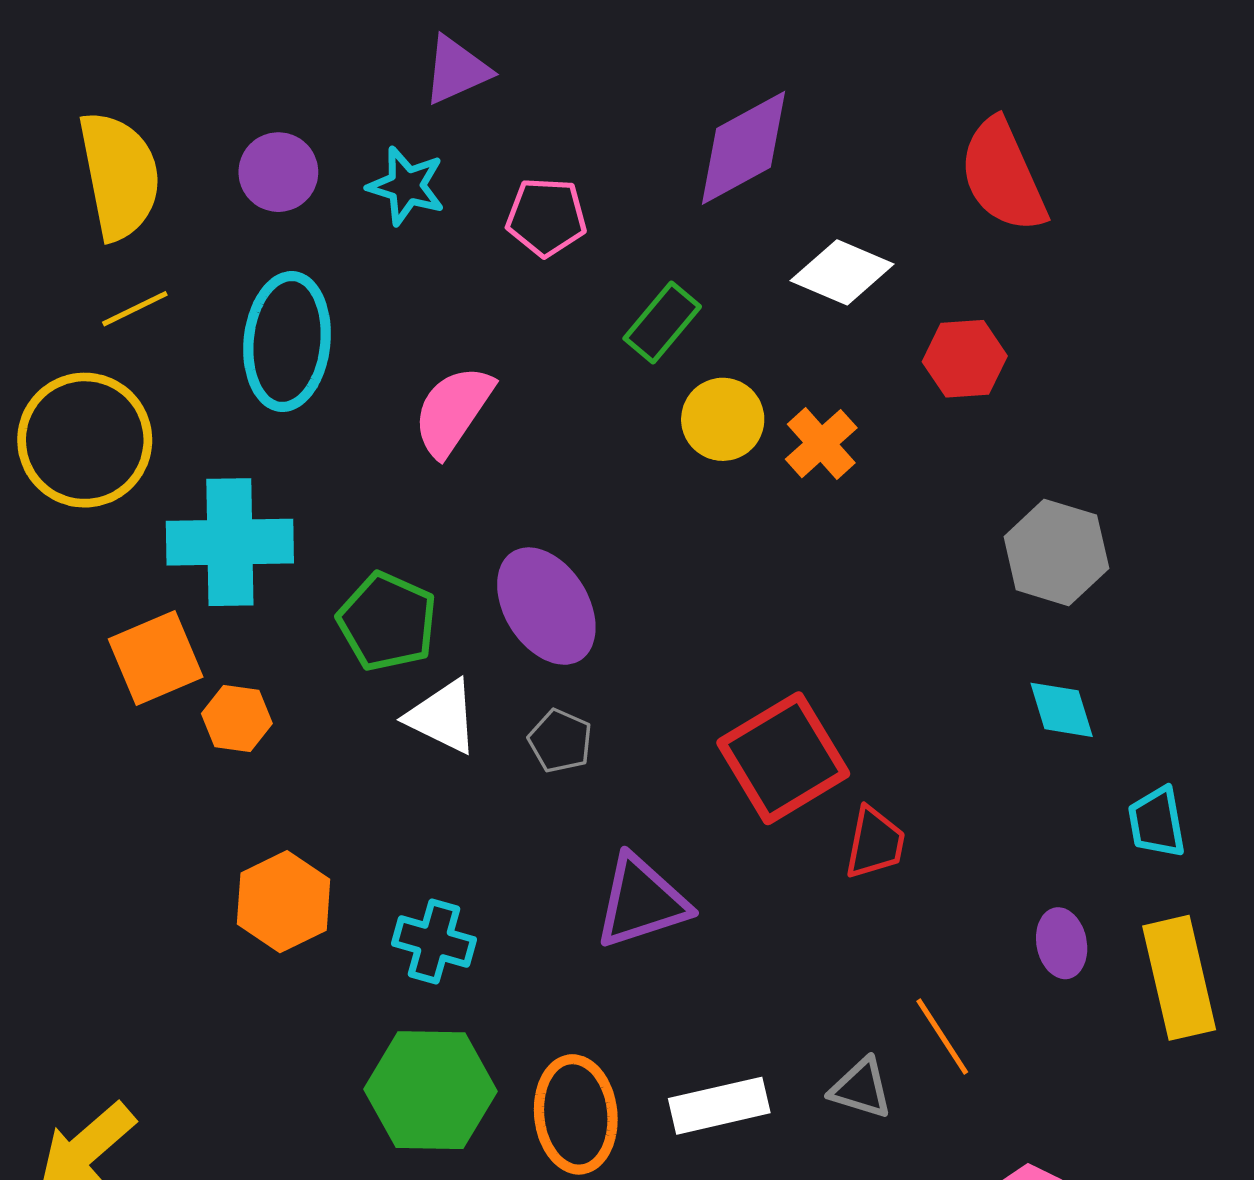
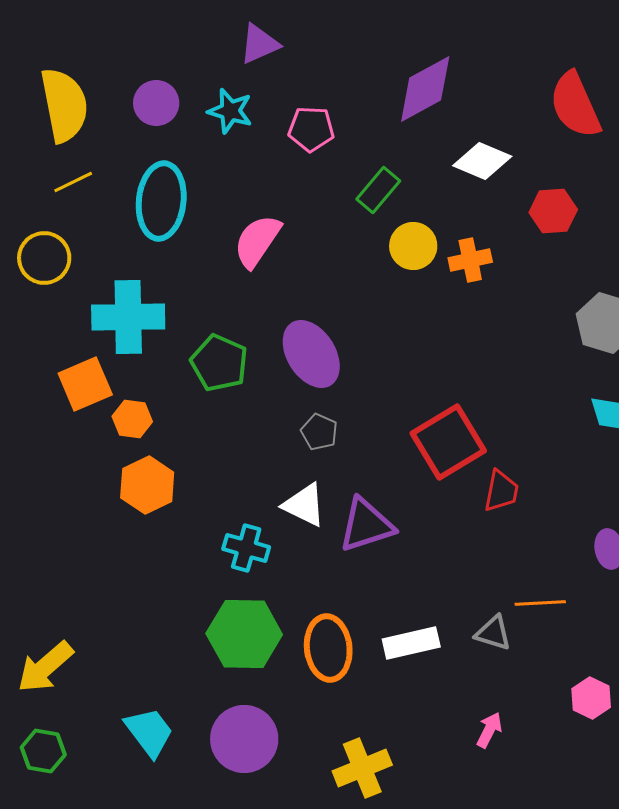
yellow circle: (85, 440) -> (44, 258), size x0.7
orange cross: (821, 444) -> (470, 260), turned 30
white triangle: (443, 717) -> (304, 505), moved
orange hexagon: (284, 902) -> (147, 485), moved
orange line: (942, 1037) -> (540, 603), turned -60

